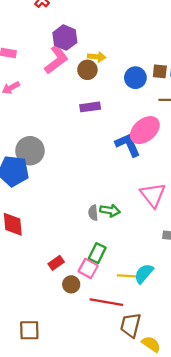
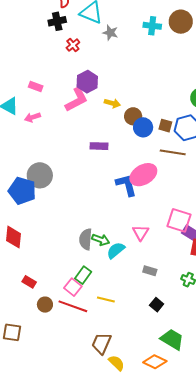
brown circle: (87, 70) -> (133, 116), moved
pink triangle: (153, 195) -> (141, 233), size x0.7
gray semicircle: (93, 213) -> (86, 239), size x1.5
red rectangle: (56, 263) -> (29, 282), moved, turned 56
cyan semicircle: (144, 274) -> (116, 250), moved
brown circle: (71, 284) -> (45, 305), moved
red line: (106, 302) -> (73, 306), moved

